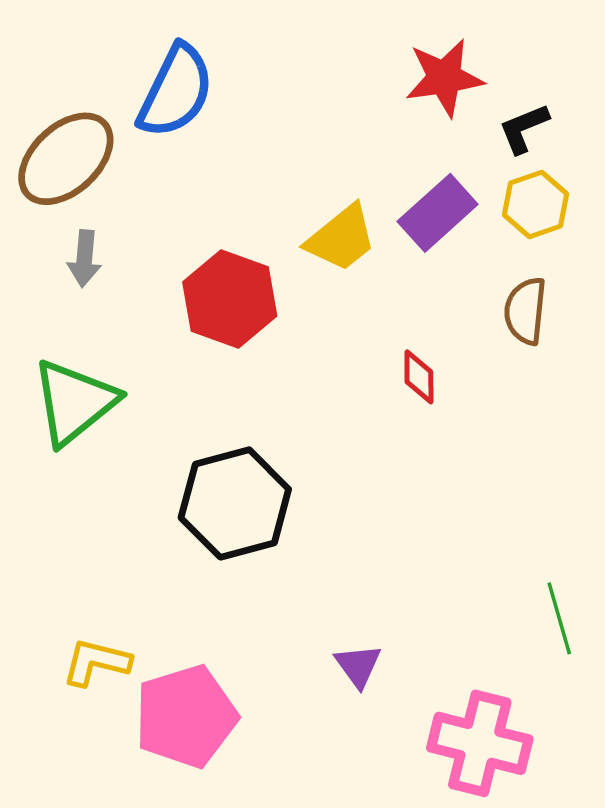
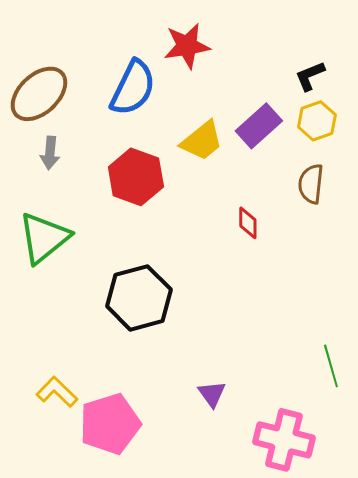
red star: (444, 78) -> (187, 46), moved
blue semicircle: (176, 91) -> (133, 88), moved
yellow L-shape: (96, 662) -> (57, 392), turned 30

